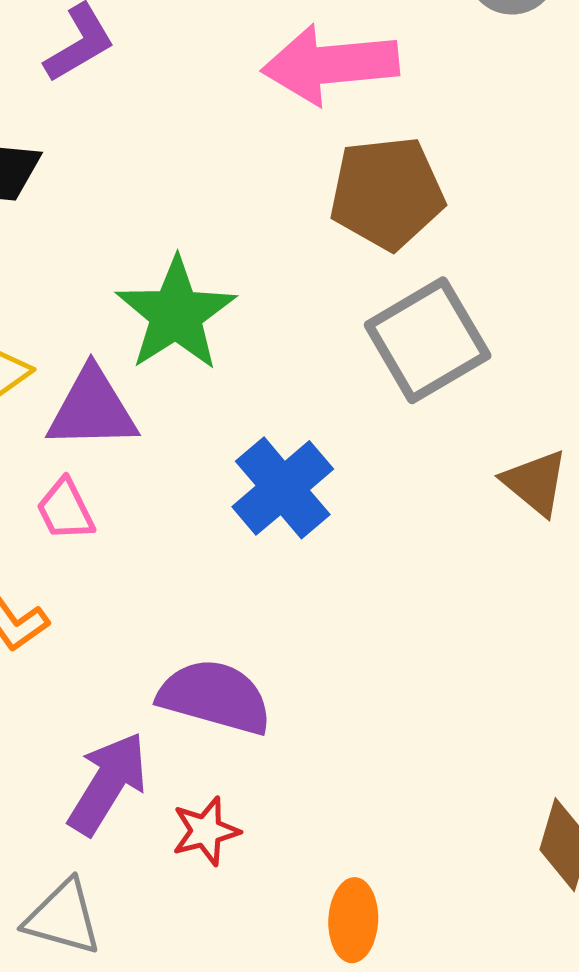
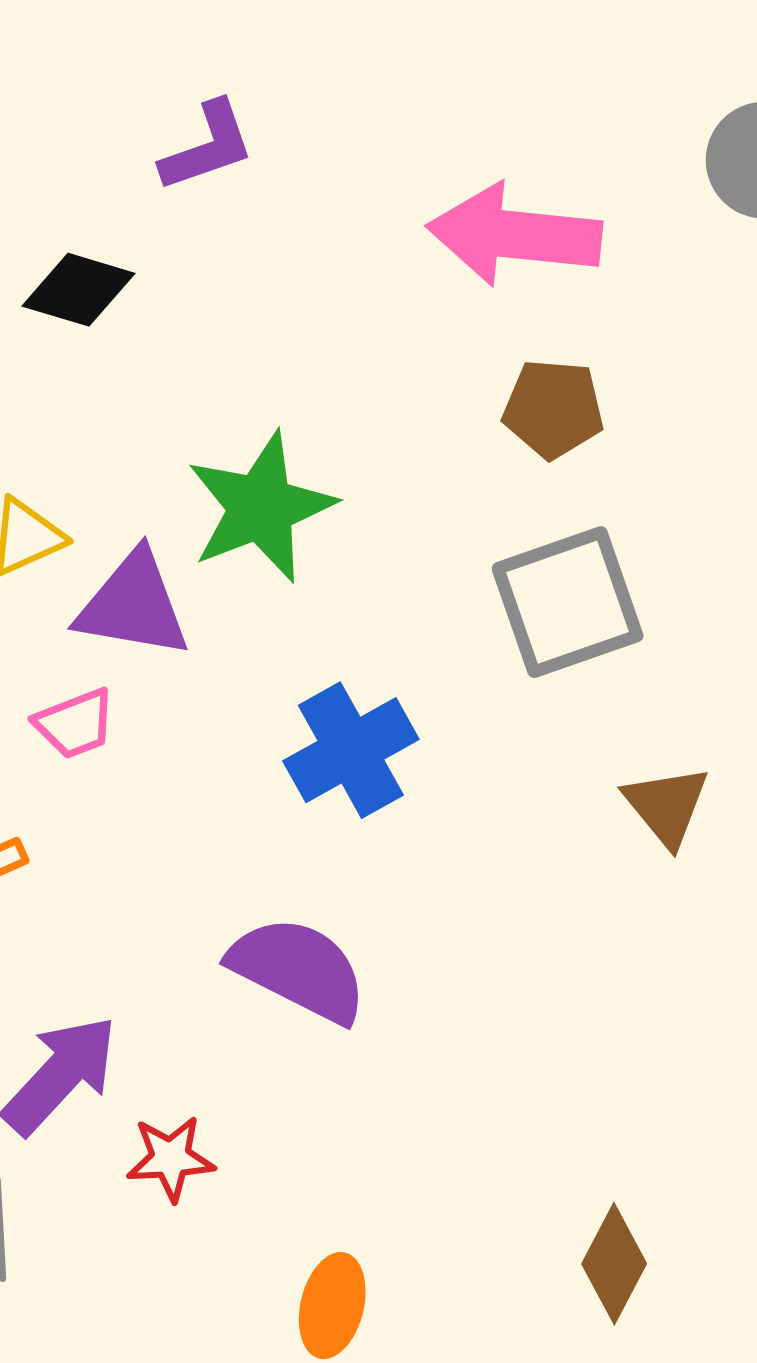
brown pentagon: (387, 193) -> (553, 409), size x0.7
pink trapezoid: (65, 510) -> (75, 724), turned -96
purple semicircle: (215, 697) -> (298, 969), moved

